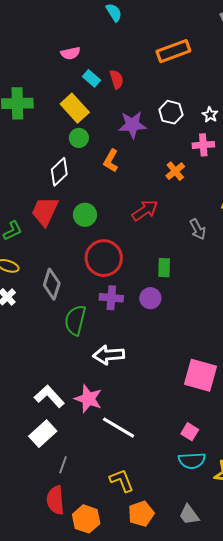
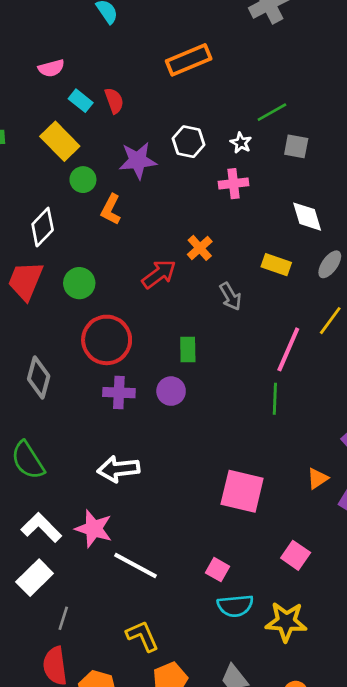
green circle: (79, 138) -> (83, 180), moved
orange cross: (175, 171) -> (200, 248), moved
green semicircle: (75, 320) -> (28, 460), moved, turned -44
pink square: (190, 432) -> (218, 570), moved

